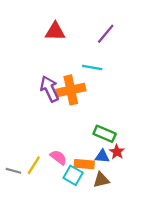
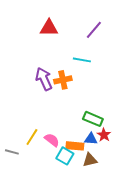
orange cross: (71, 90) -> (63, 80), size x0.7
yellow line: (34, 165) -> (32, 137), moved

